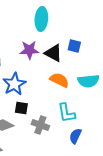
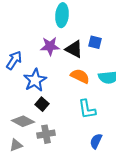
black square: (21, 108) -> (42, 104), turned 32
gray cross: (40, 125) -> (46, 134), moved, turned -30
blue semicircle: (75, 136) -> (96, 141), moved

